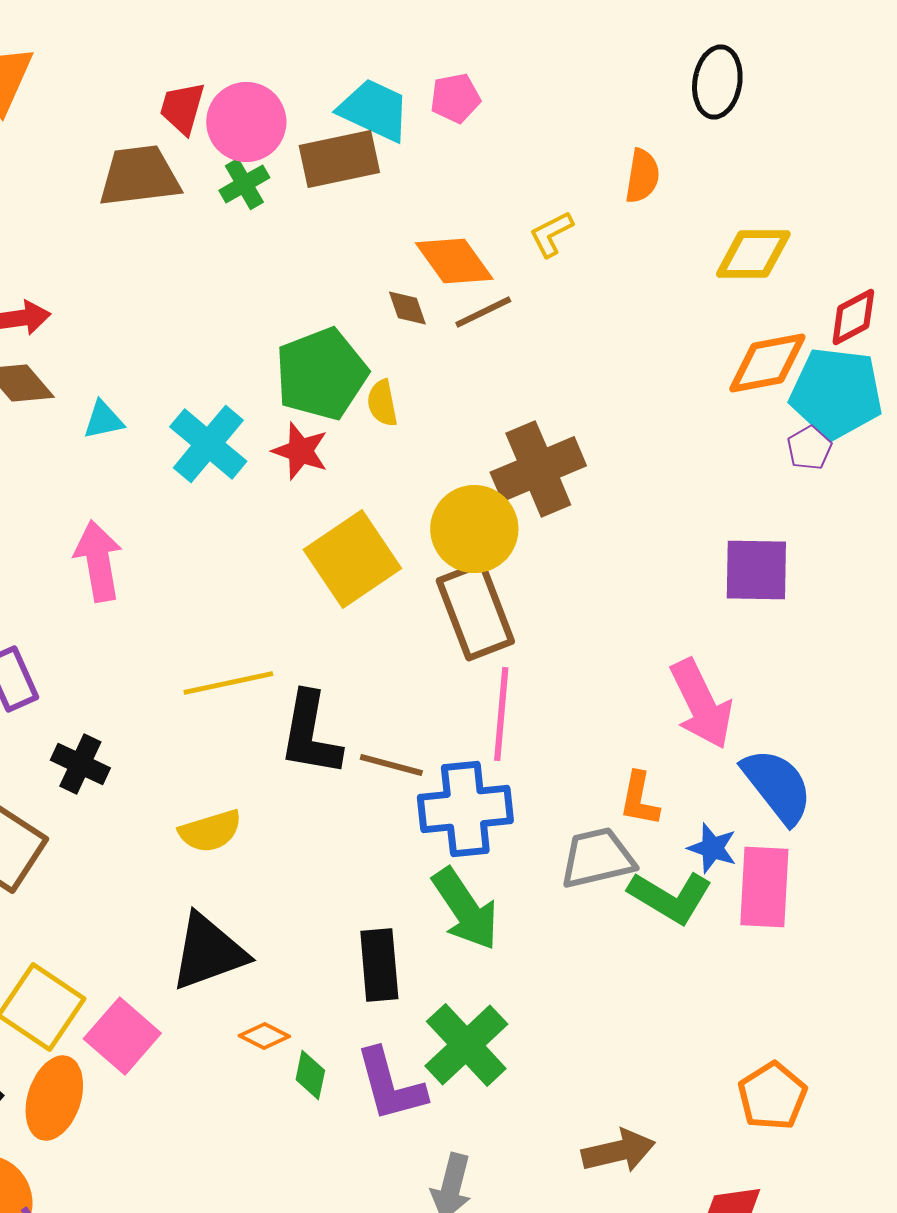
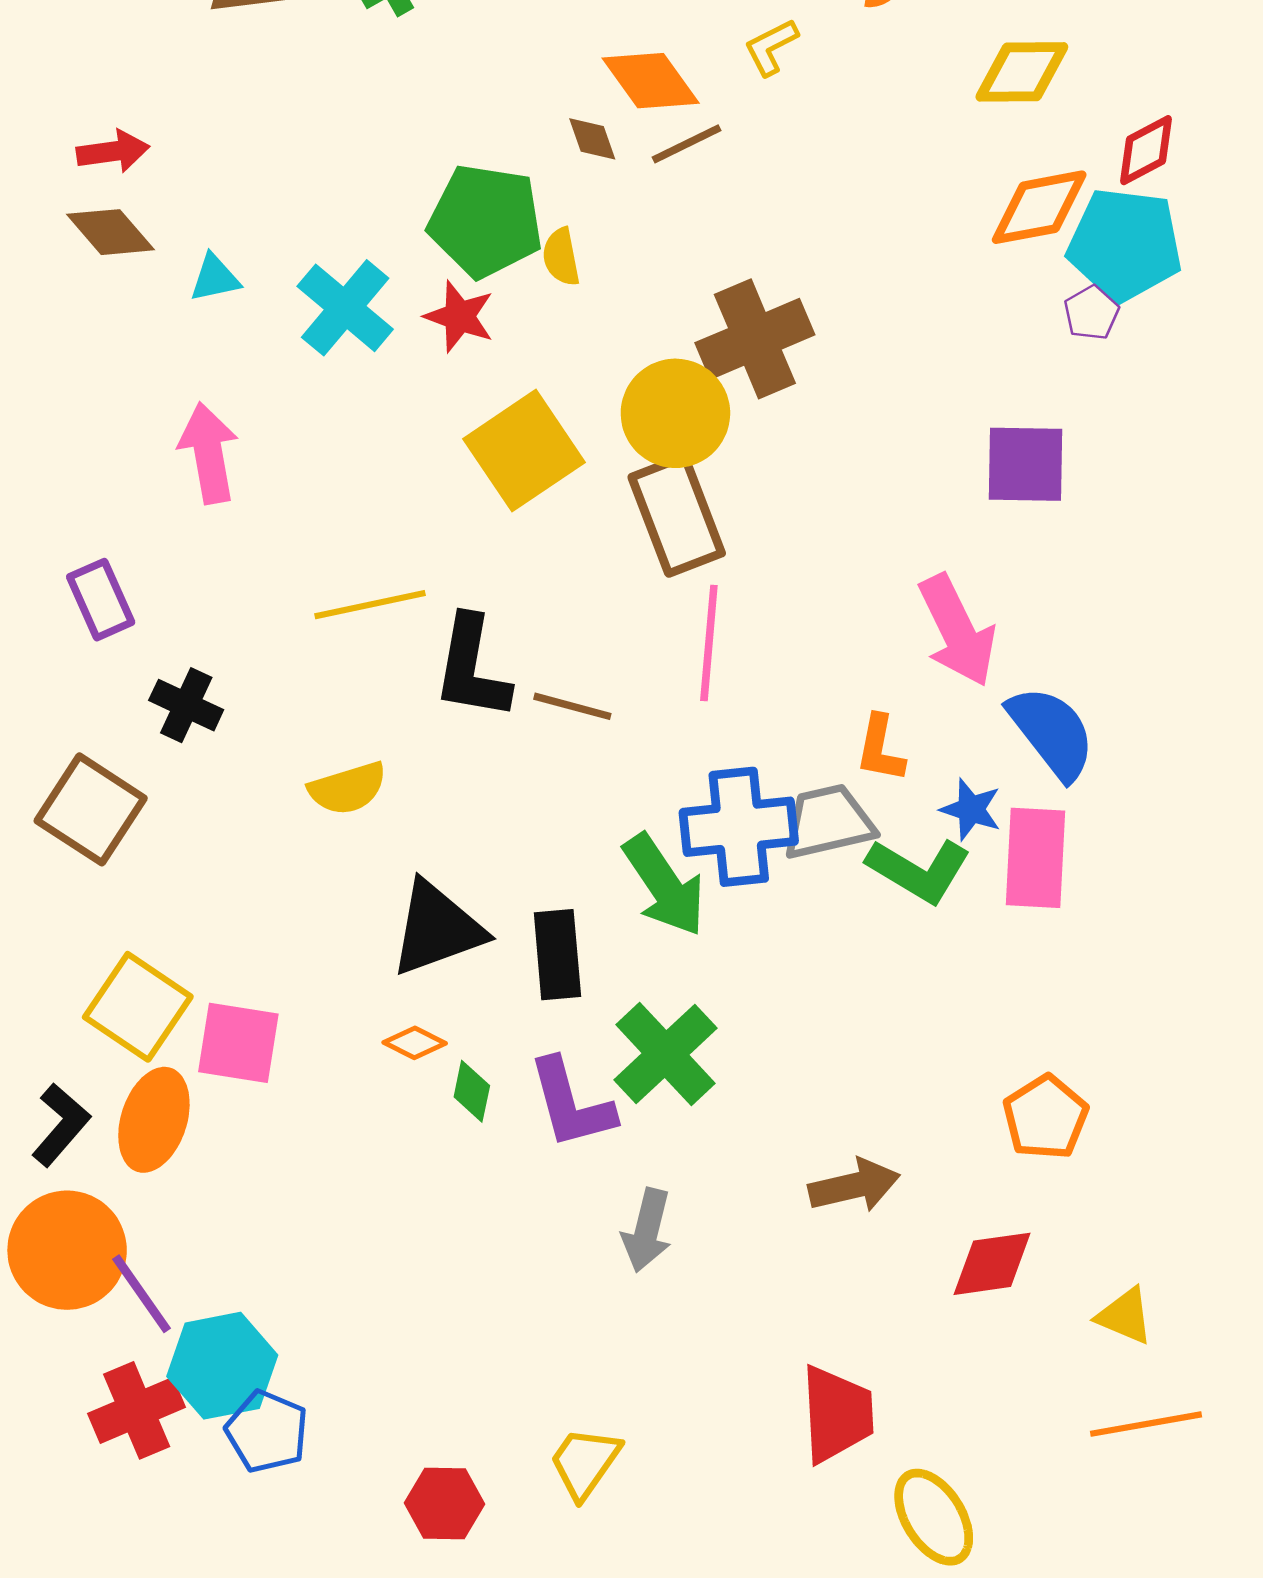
green pentagon: (321, 374) -> (485, 221), turned 30
blue cross: (465, 809) -> (739, 827), moved
black triangle: (208, 952) -> (437, 929), moved
pink square: (122, 1036) -> (238, 1043), turned -32

